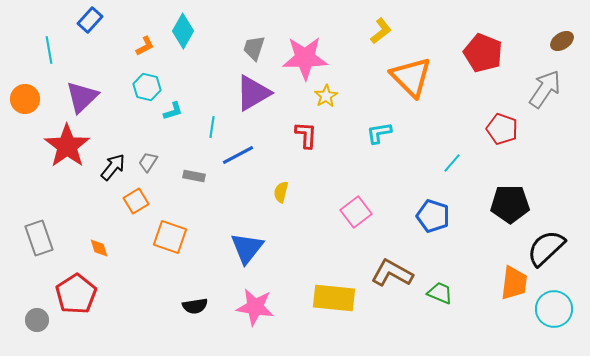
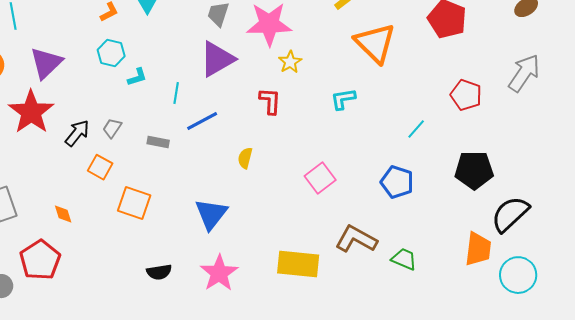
gray arrow: (545, 89) -> (524, 73), moved
orange square: (136, 201) -> (100, 167), turned -30
pink star: (255, 307) -> (219, 273), turned 30

